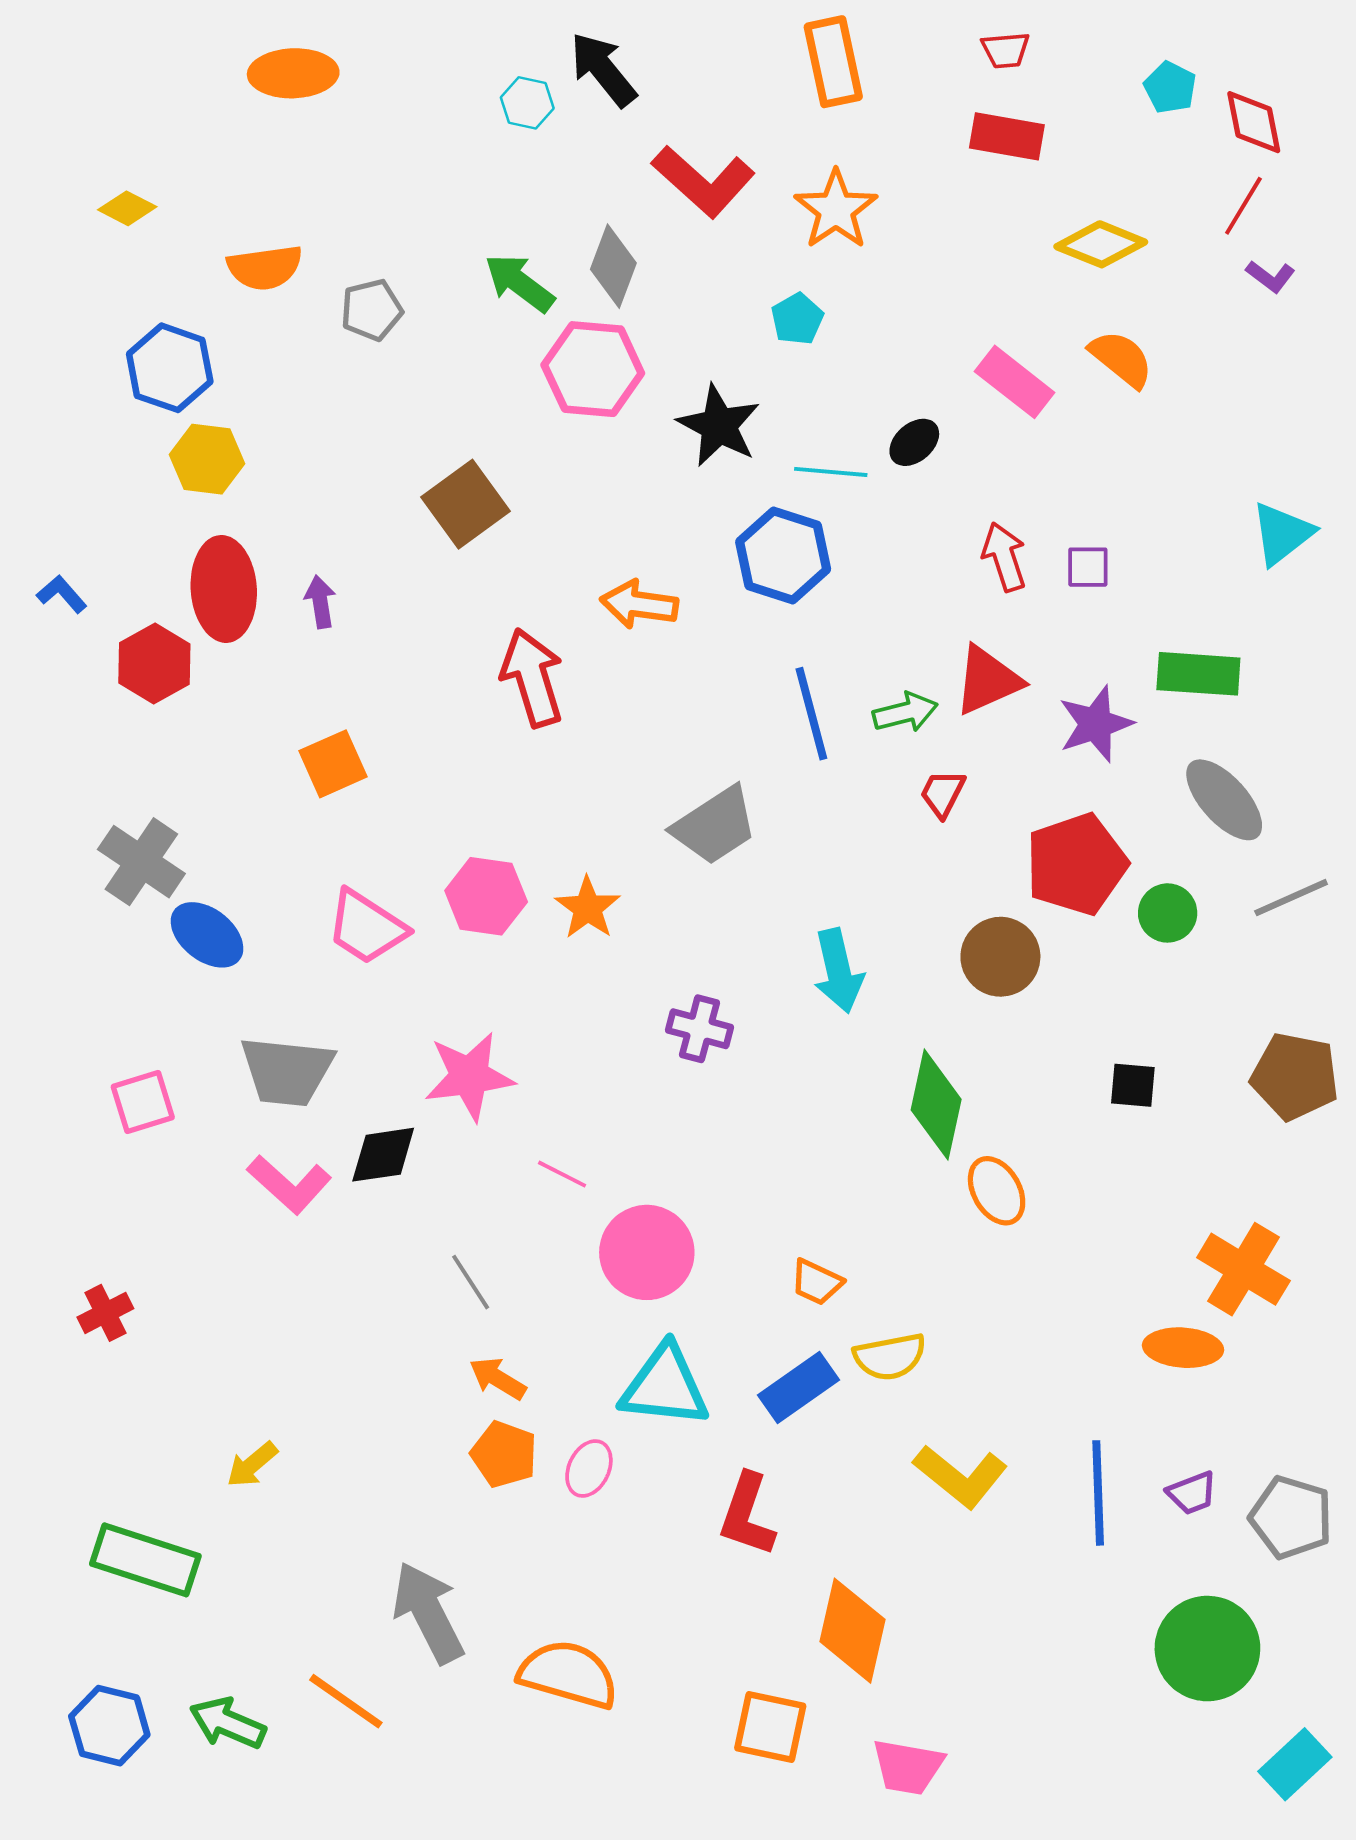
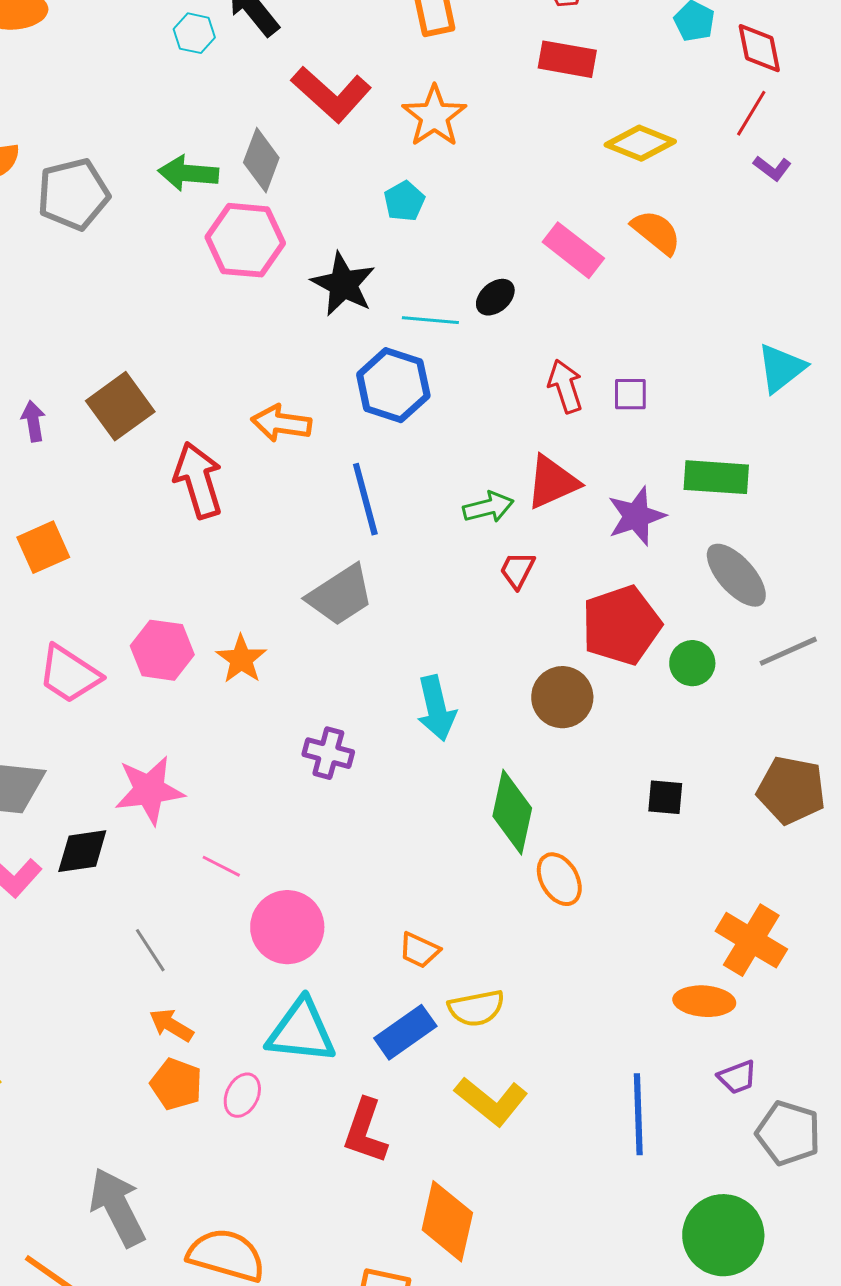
green arrow: (519, 283) -> (188, 173), turned -32
gray pentagon: (372, 310) -> (73, 194), size x1.5
brown square: (465, 504) -> (120, 406), moved
blue line: (811, 714) -> (365, 499), moved
yellow L-shape: (961, 1476) -> (491, 1101), moved
purple trapezoid: (1192, 1493) -> (737, 1077), moved

